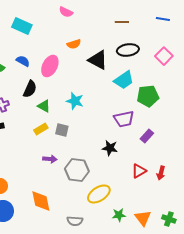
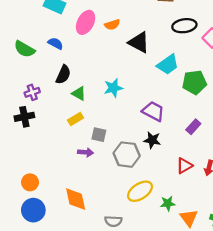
black ellipse: (128, 50) -> (184, 26), moved
pink ellipse: (50, 66) -> (86, 22), moved
cyan star: (75, 101) -> (113, 88), turned -30
purple trapezoid: (124, 119) -> (153, 111), moved, turned -140
gray square: (62, 130) -> (99, 135), moved
gray hexagon: (77, 170) -> (127, 155), moved
green star: (119, 215) -> (168, 203), moved

